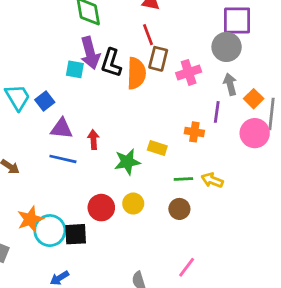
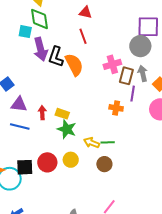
brown rectangle: (158, 59) -> (126, 76), moved
cyan square: (75, 69) -> (25, 32), moved
orange semicircle: (136, 73) -> (74, 65), turned -30
yellow rectangle: (157, 148) -> (62, 114), moved
green star: (127, 162) -> (67, 129), turned 30
yellow arrow: (212, 180) -> (92, 143), moved
black square: (76, 234) -> (25, 167), moved

